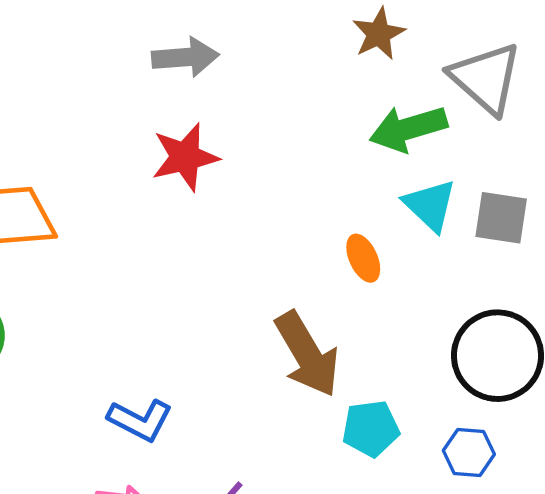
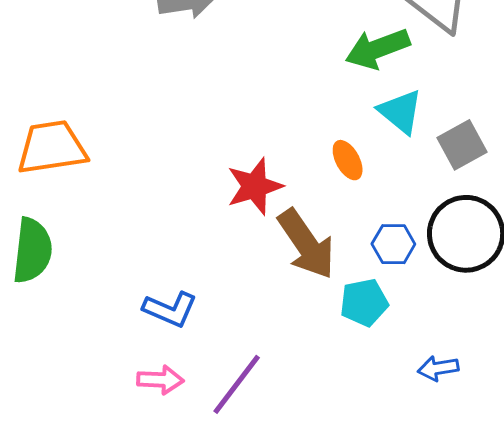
red star: (185, 157) -> (255, 186), moved
gray square: (501, 218) -> (462, 145), moved, turned -33
blue hexagon: (469, 452) -> (393, 244), moved

